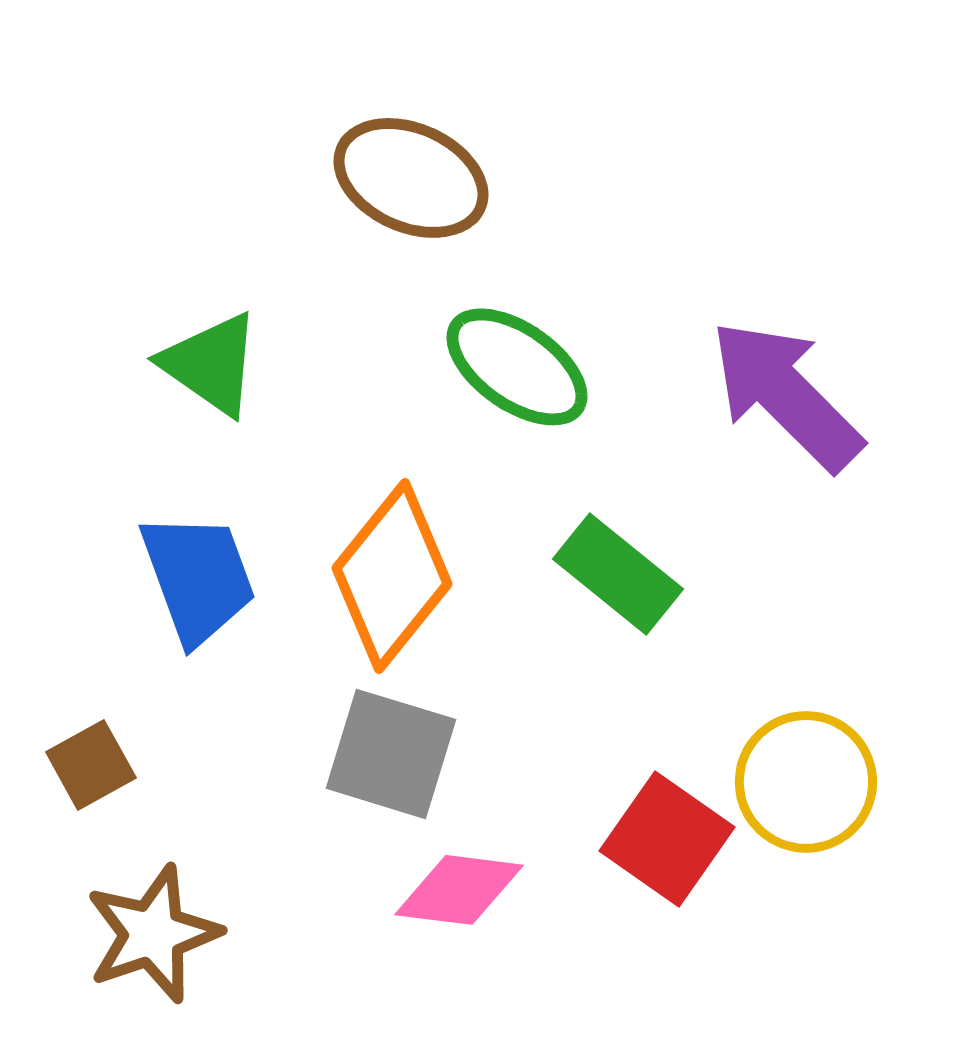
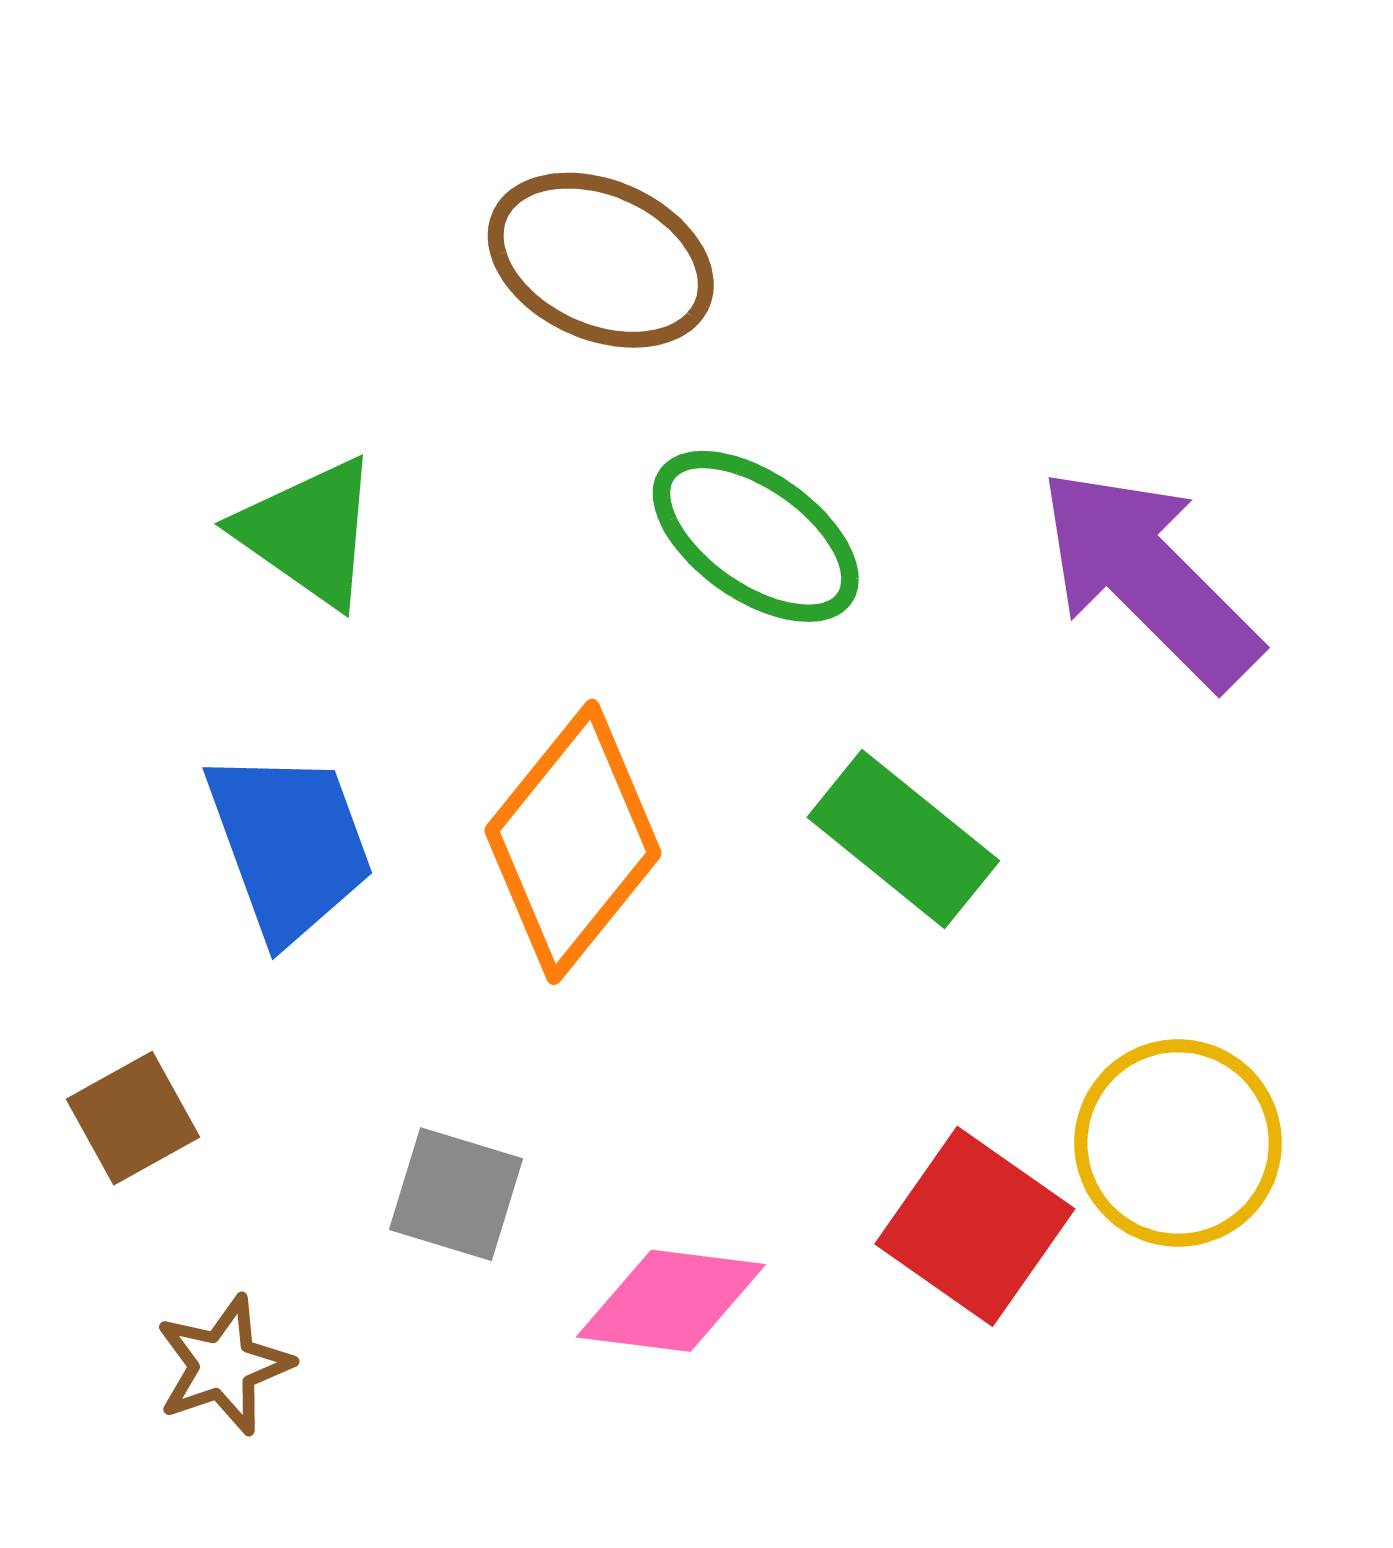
gray square: (391, 754) -> (456, 1194), moved, size x0.7
brown star: (153, 934) -> (224, 1365), size x0.7

